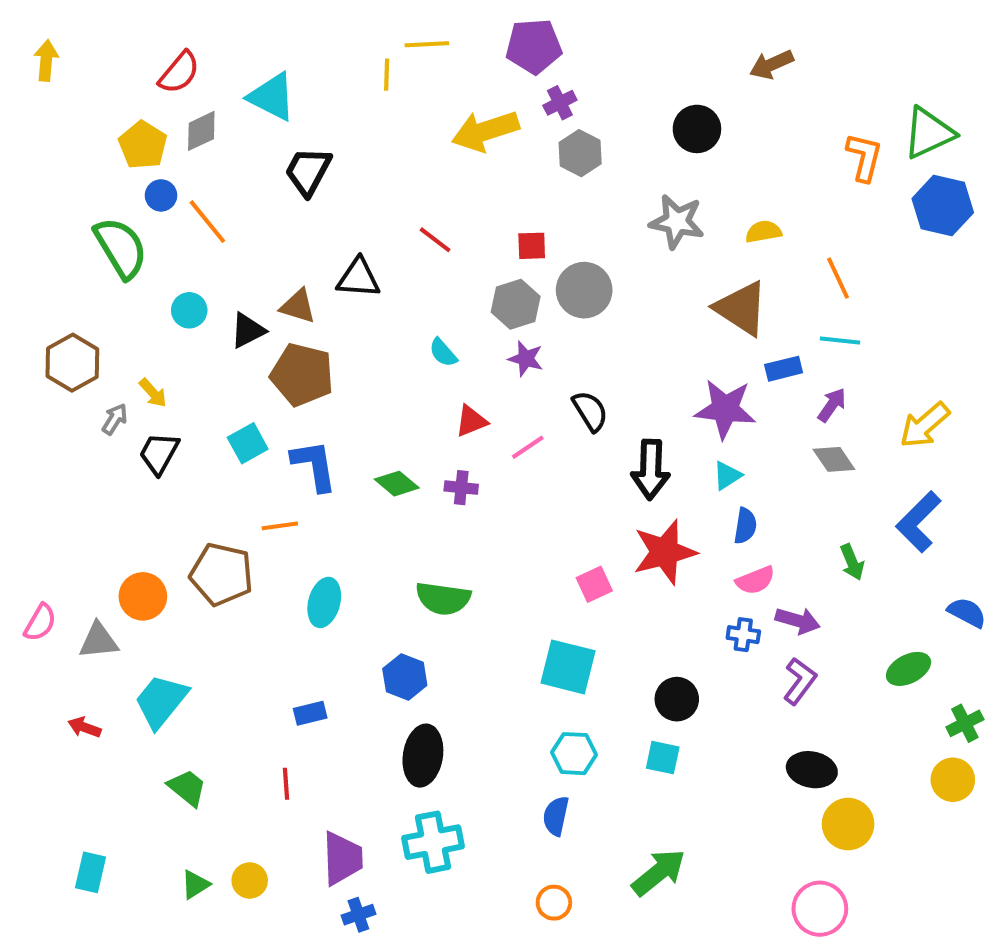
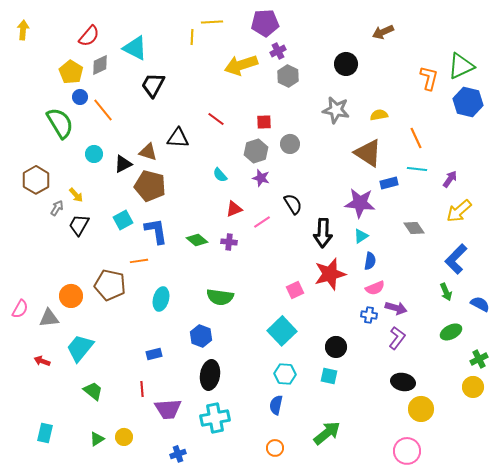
gray circle: (584, 290) -> (290, 144), size x0.7
purple arrow: (832, 405) -> (450, 179), moved
green arrow: (852, 562) -> (446, 292), moved
cyan square: (568, 667) -> (282, 331), turned 32
purple trapezoid: (342, 858) -> (168, 409), moved, turned 88

